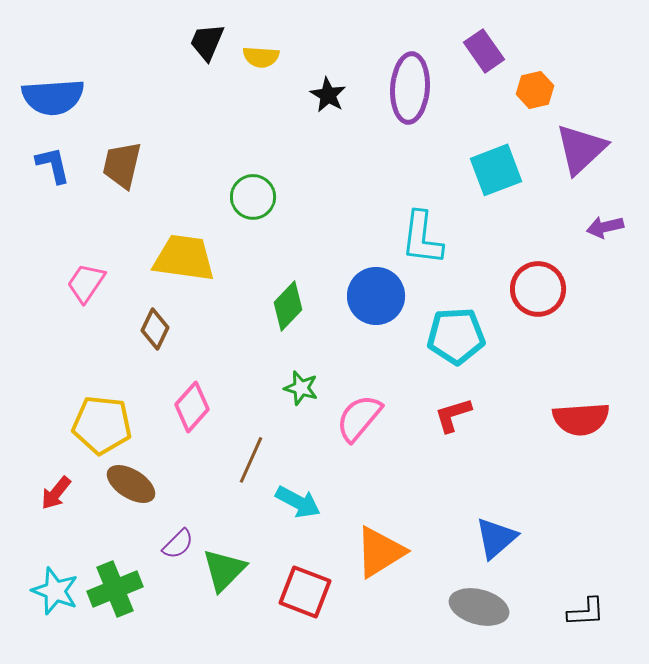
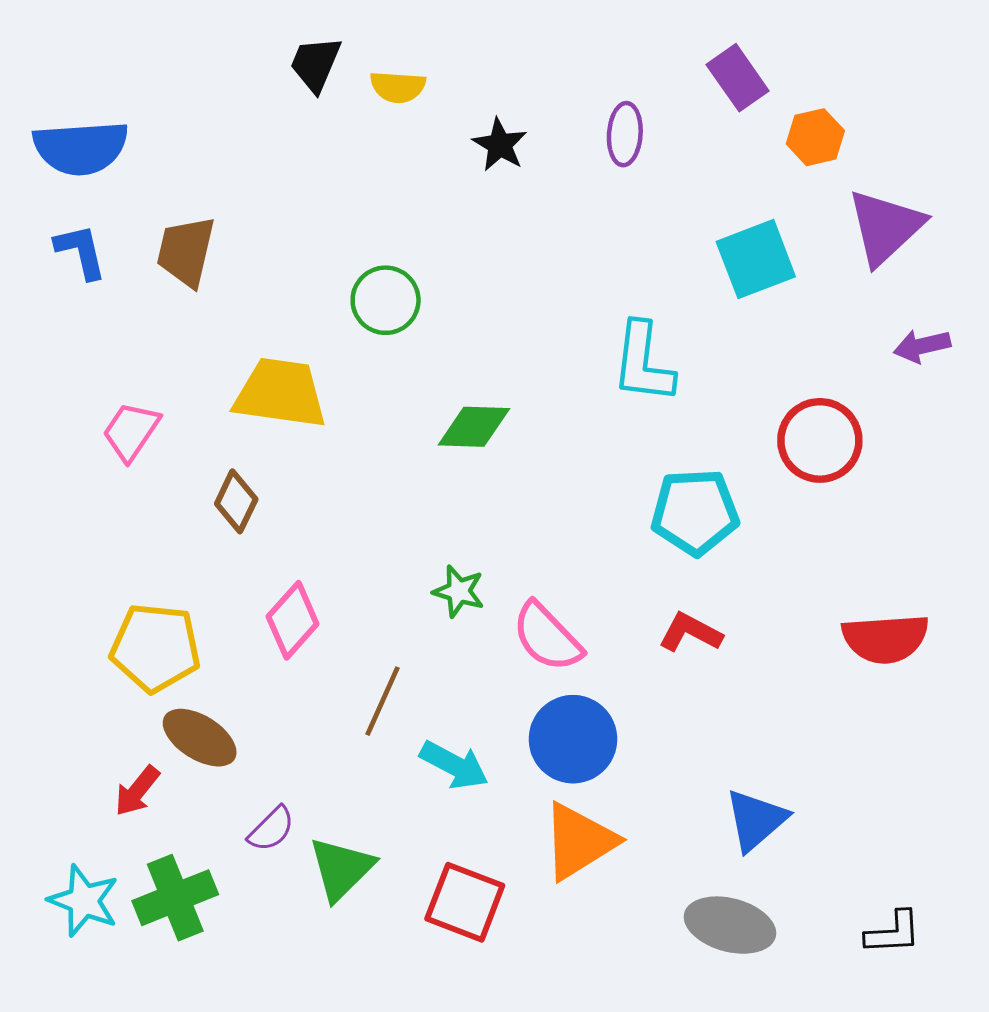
purple ellipse: (410, 88) -> (625, 134), size x0.6
blue circle: (376, 296) -> (573, 739), moved
green diamond: (288, 306) -> (474, 427), moved, turned 48
red L-shape: (453, 415) -> (690, 632), turned 45
pink semicircle: (359, 418) -> (547, 637), turned -84
red arrow: (56, 493) -> (137, 791), moved

